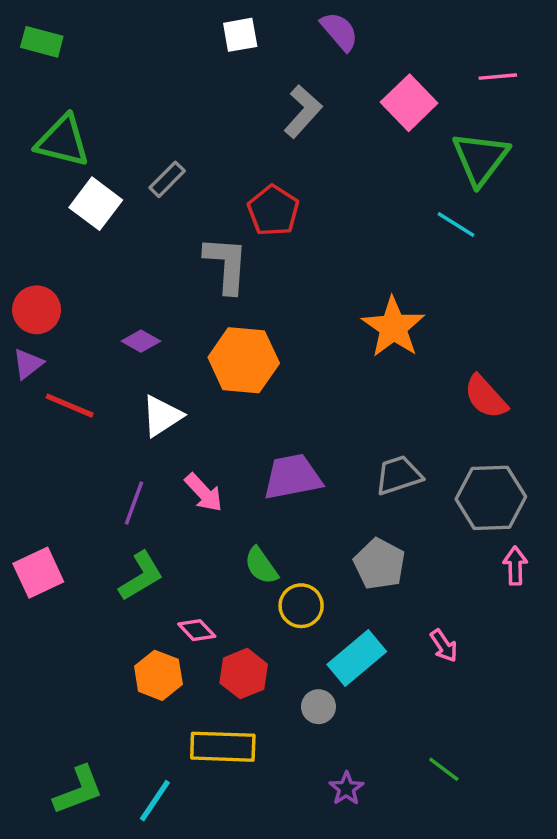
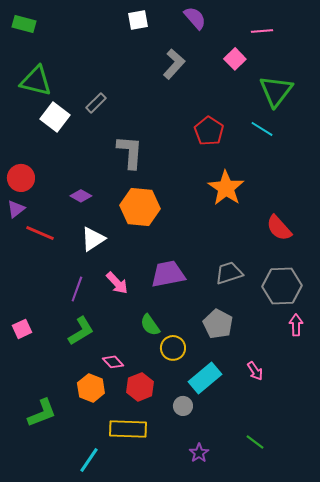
pink line: (498, 77) -> (262, 31), moved
pink square: (409, 103) -> (235, 59), size x0.7
red pentagon: (273, 211) -> (209, 131), moved
pink square: (38, 573) -> (22, 329), size x0.7
green L-shape: (78, 790) -> (42, 413), moved

